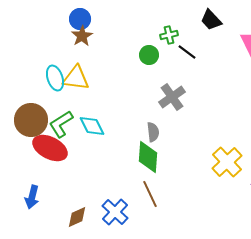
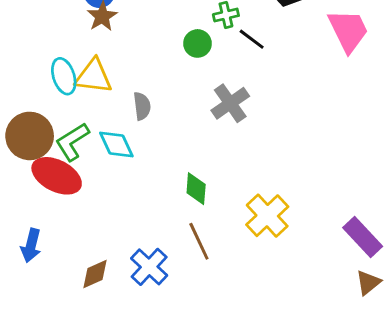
gray semicircle: (153, 132) -> (142, 106), moved
green diamond: (148, 157) -> (196, 189), size x0.7
yellow cross: (227, 162) -> (267, 216), moved

